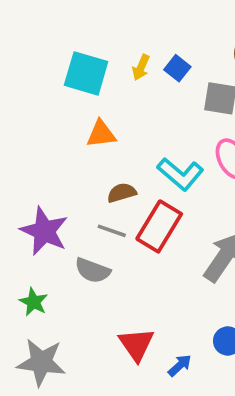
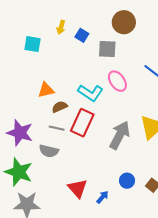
yellow arrow: (141, 67) -> (61, 27), moved
cyan square: (86, 73) -> (32, 44), size x0.7
orange triangle: (101, 134) -> (46, 90), moved
green star: (34, 302) -> (19, 172), size x1.8

